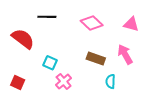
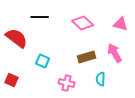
brown rectangle: (96, 59) -> (87, 57), turned -36
pink cross: (64, 81) -> (67, 83), moved, turned -35

